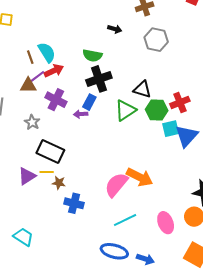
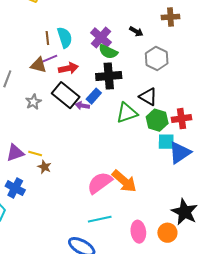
gray hexagon: (156, 40) -> (157, 58), moved
red arrow: (54, 71) -> (68, 68), moved
purple cross: (56, 100) -> (101, 38), moved
black rectangle: (50, 152) -> (66, 95), moved
blue cross: (74, 203) -> (15, 188), moved

